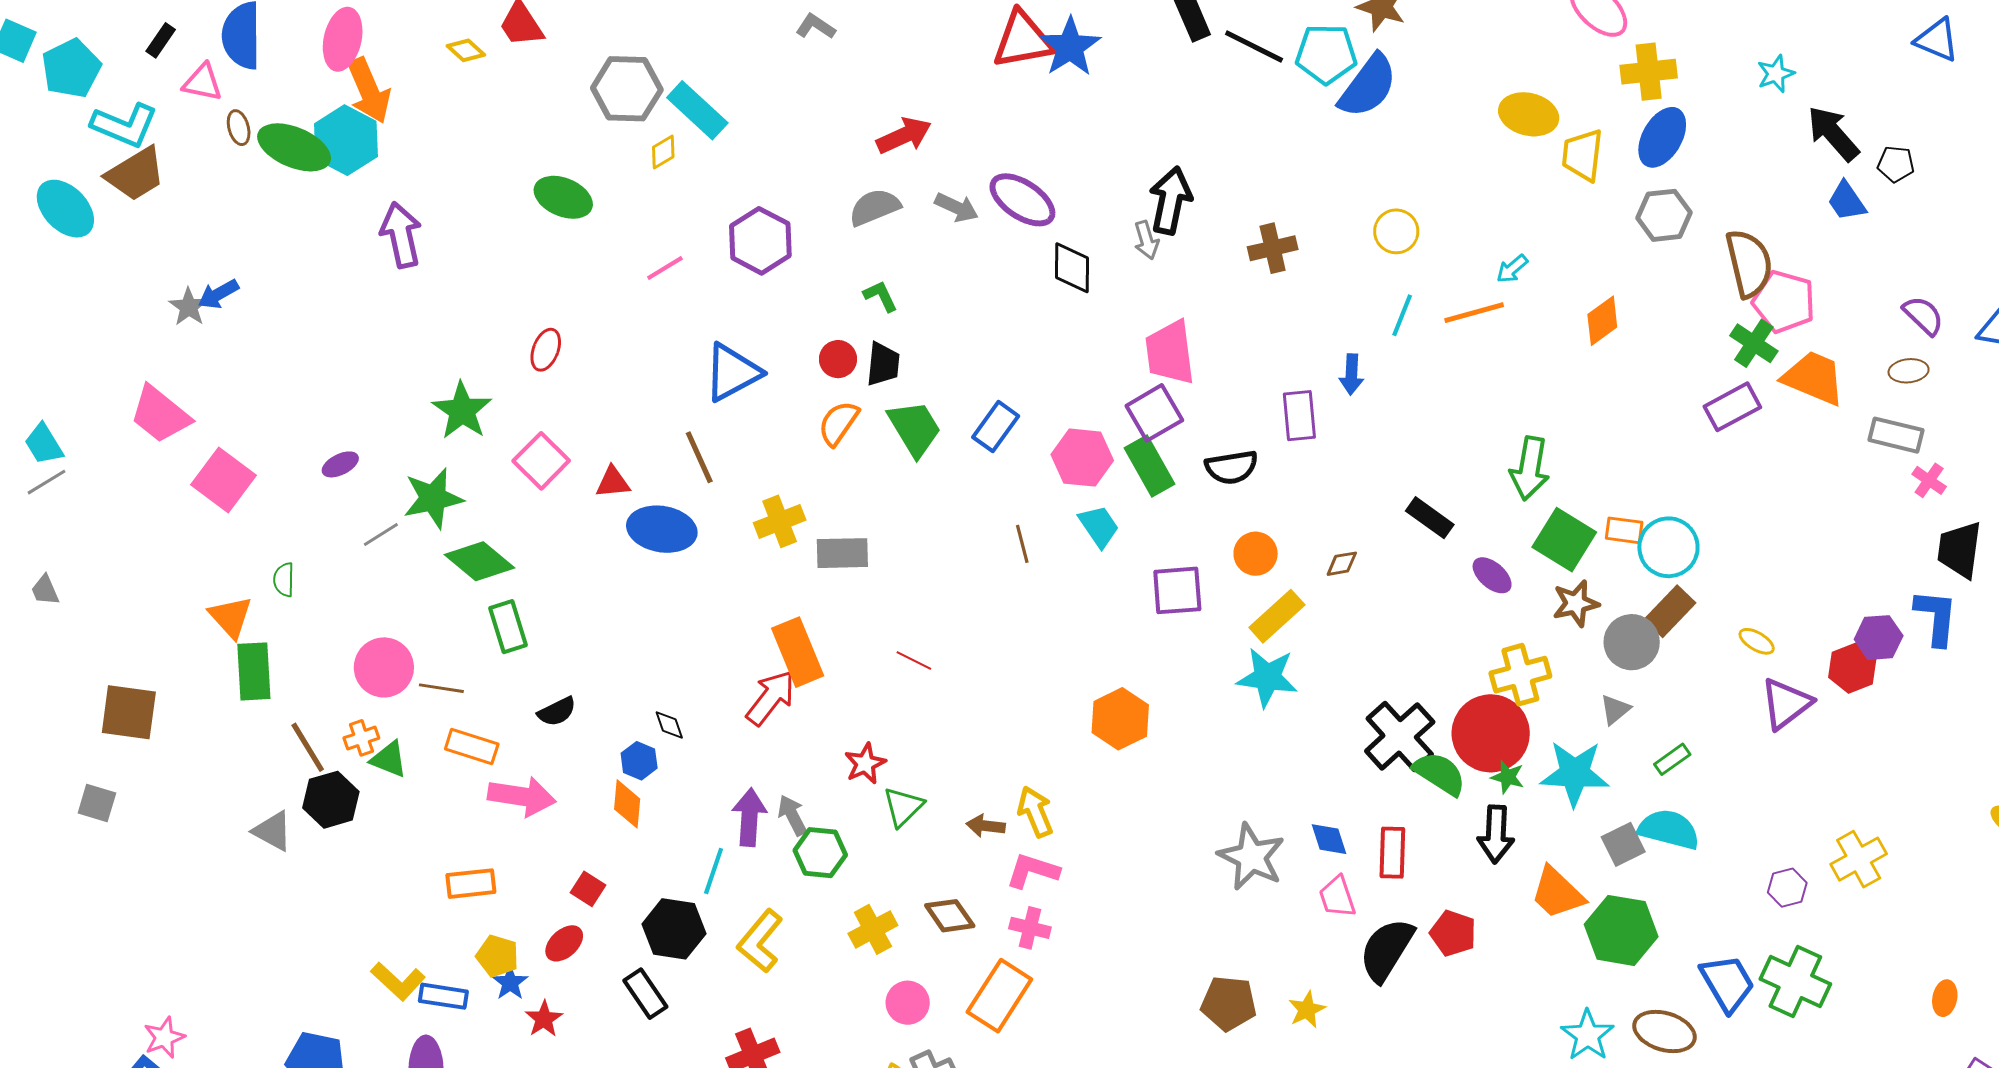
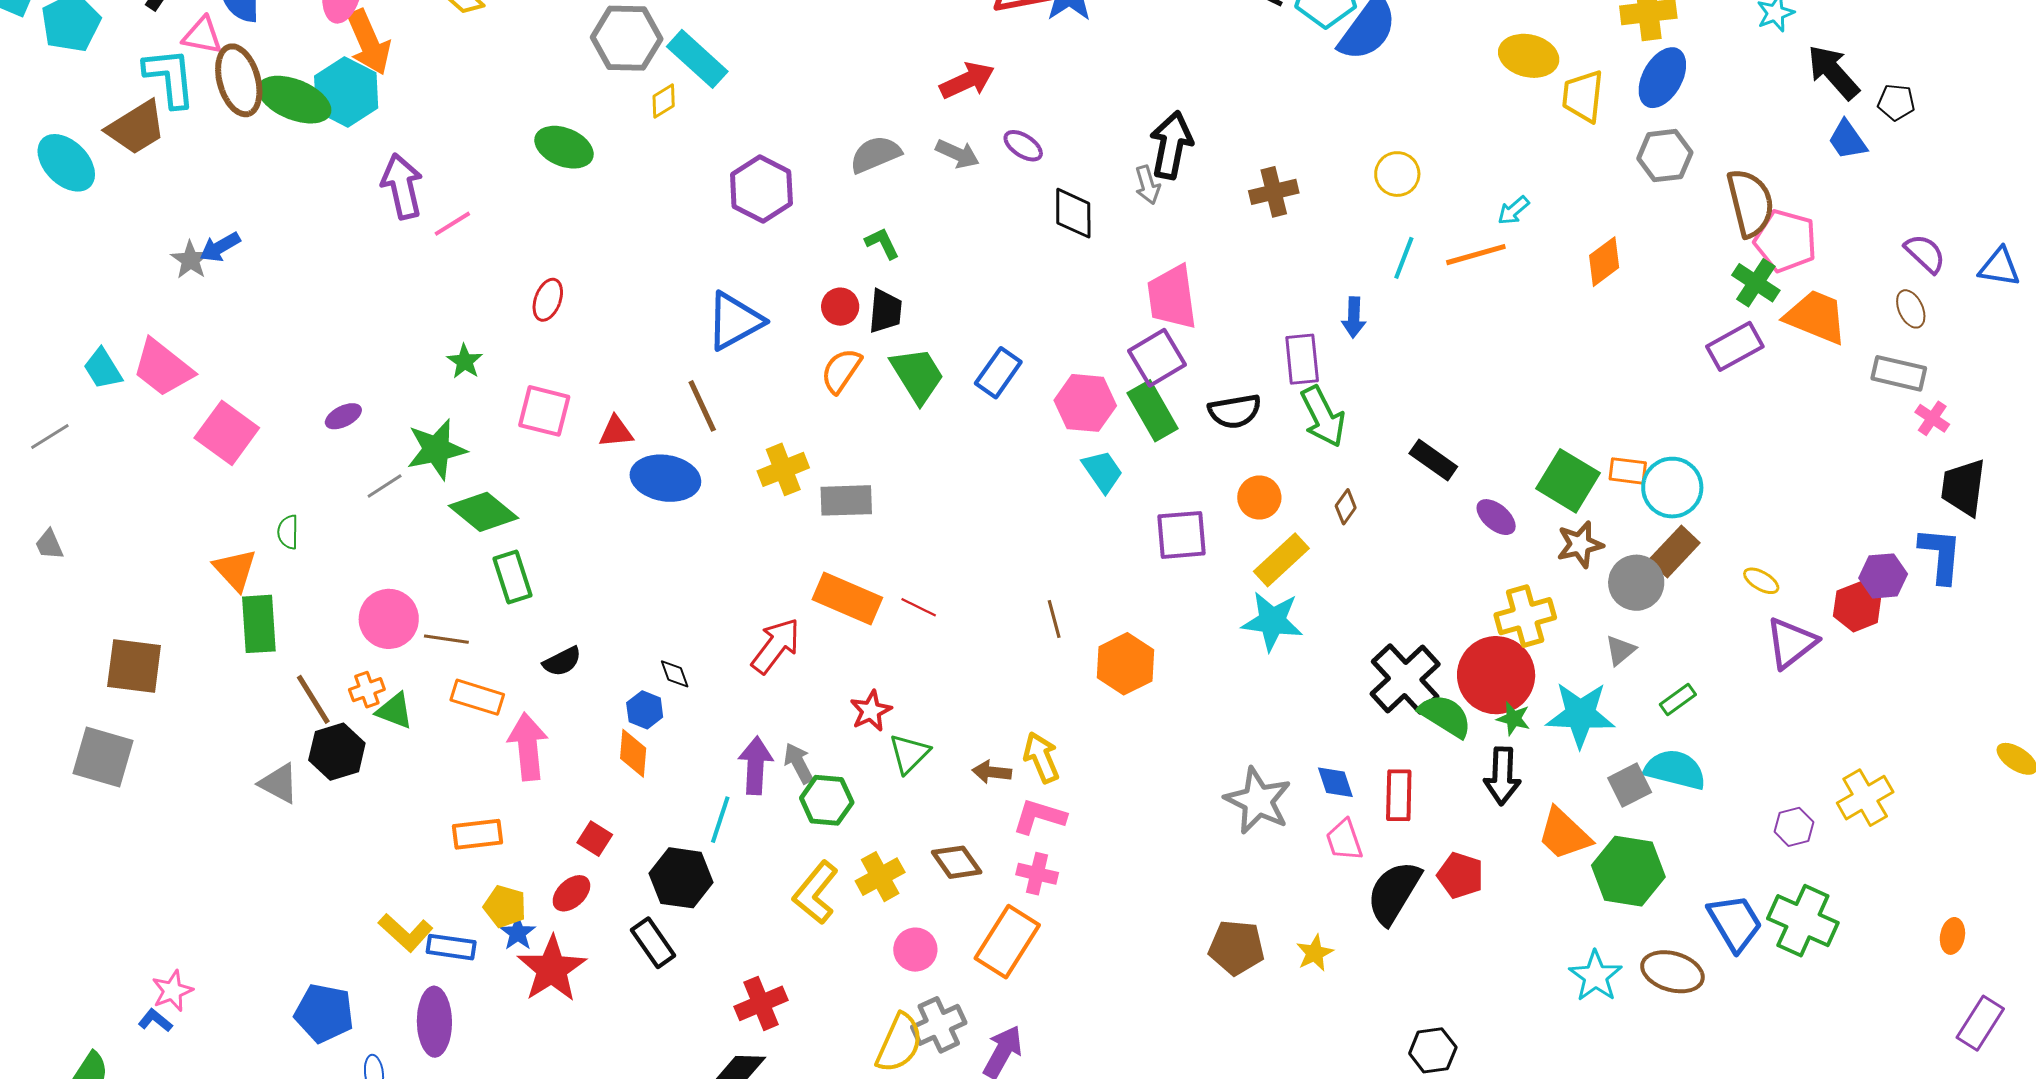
cyan L-shape: (125, 125) -> (170, 78), moved, turned -118
brown ellipse: (239, 128) -> (239, 80), size x2.0
red arrow: (904, 136) -> (967, 80), moved
purple ellipse: (1022, 200) -> (1023, 146), size x0.6
pink line: (665, 268) -> (452, 224), moved
brown ellipse: (1909, 371) -> (1911, 309), turned 72
green star: (462, 411) -> (465, 361), size x0.6
cyan trapezoid: (44, 444) -> (103, 369), moved
pink square: (541, 461) -> (544, 411), turned -30
green arrow: (1530, 468) -> (1323, 416), moved, turned -36
brown line: (1022, 544) -> (1054, 619), moved
brown diamond: (1342, 564) -> (1346, 507), turned -44
orange rectangle: (798, 652) -> (847, 598), moved, turned -44
pink arrow: (522, 796) -> (528, 747), turned -104
gray square: (97, 803) -> (103, 757), size x1.6
yellow L-shape: (760, 941) -> (816, 893), moved
red star: (544, 1019) -> (552, 969), size x1.8

